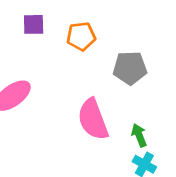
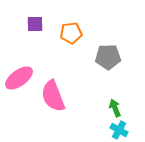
pink semicircle: (93, 119) -> (53, 96), moved

